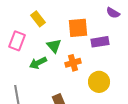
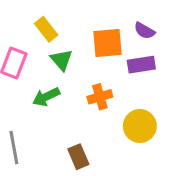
purple semicircle: (113, 13) -> (144, 31), moved
green triangle: (54, 46) -> (61, 60), moved

